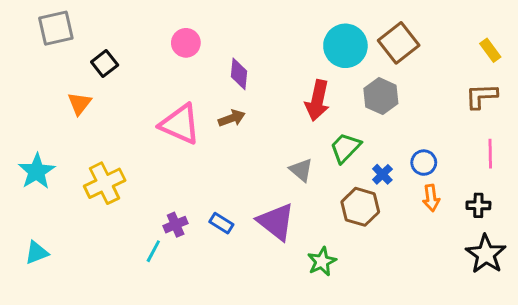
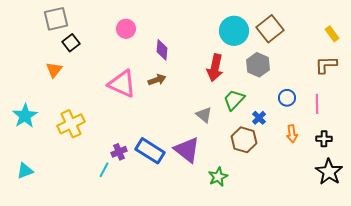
gray square: (56, 28) -> (56, 19), moved
pink line: (490, 154) -> (317, 104), moved
blue circle: (424, 163) -> (287, 98), moved
blue rectangle: (221, 223) -> (150, 151), size x1.8

